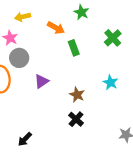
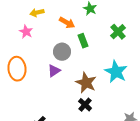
gray circle: (19, 58) -> (62, 52), moved
cyan star: (110, 82) -> (116, 72), size x1.6
brown star: (77, 95) -> (86, 83), size x1.5

